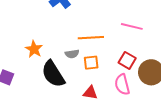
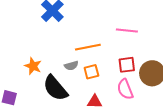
red square: (127, 60) -> (127, 65), turned -30

